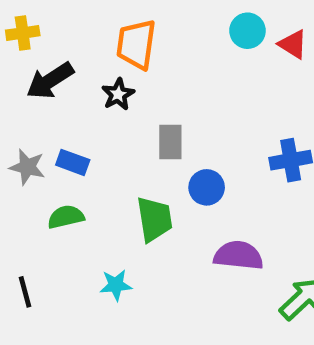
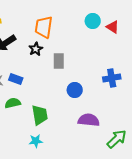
gray rectangle: (170, 142) -> (59, 61), moved
green trapezoid: (154, 219) -> (40, 115), moved
cyan star: (116, 285) -> (36, 141), moved

